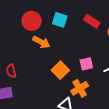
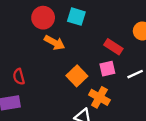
red rectangle: (92, 21) -> (113, 47), moved
orange cross: (80, 88) -> (99, 97), turned -30

